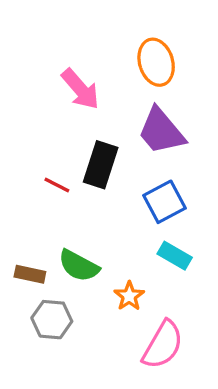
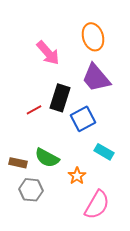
red line: (57, 185) -> (34, 110), turned -56
blue square: (165, 202) -> (83, 119), moved

